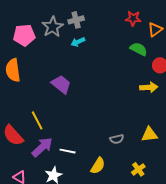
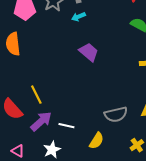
purple trapezoid: (61, 84) -> (89, 52), moved
gray semicircle: (117, 139) -> (116, 114), size x1.6

